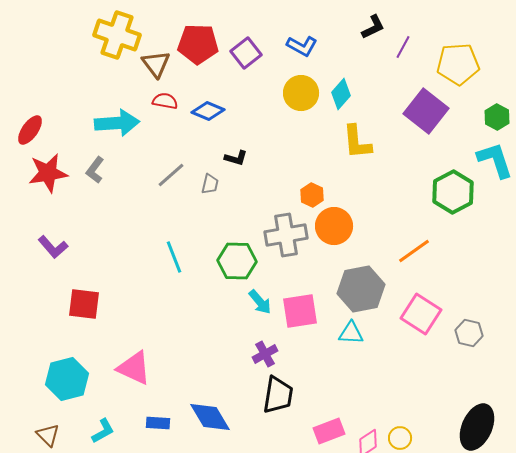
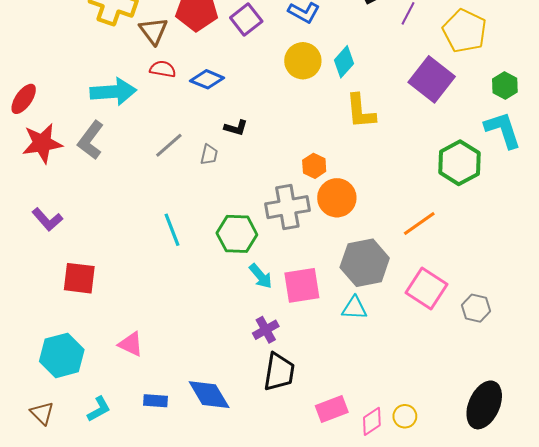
yellow pentagon: (458, 64) -> (465, 31), turned 30
gray L-shape: (95, 170) -> (91, 140), size x1.4
pink triangle: (134, 368) -> (131, 344), size x0.7

